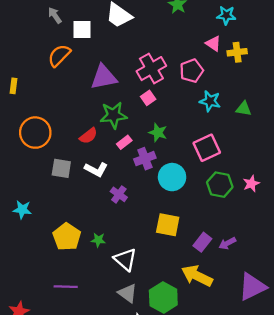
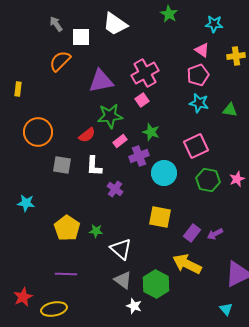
yellow cross: (237, 52) -> (236, 56), moved
pink pentagon: (192, 71) -> (198, 75), moved
white L-shape: (96, 169) -> (94, 166), turned 65

